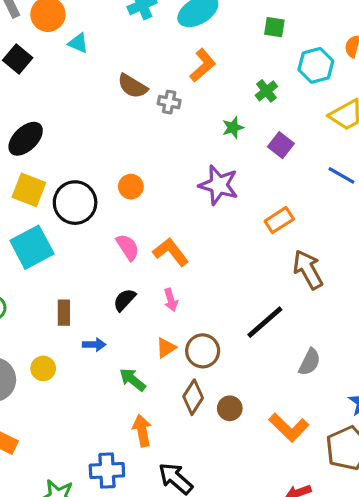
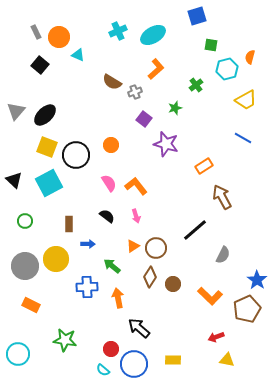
green square: (274, 27) -> (211, 45), moved
gray cross: (169, 102) -> (135, 92), turned -32
purple square: (281, 145) -> (144, 119), moved
black semicircle: (124, 300) -> (107, 216), turned 84
yellow circle: (43, 368) -> (56, 259), size x1.6
blue cross: (107, 470) -> (87, 287), moved

